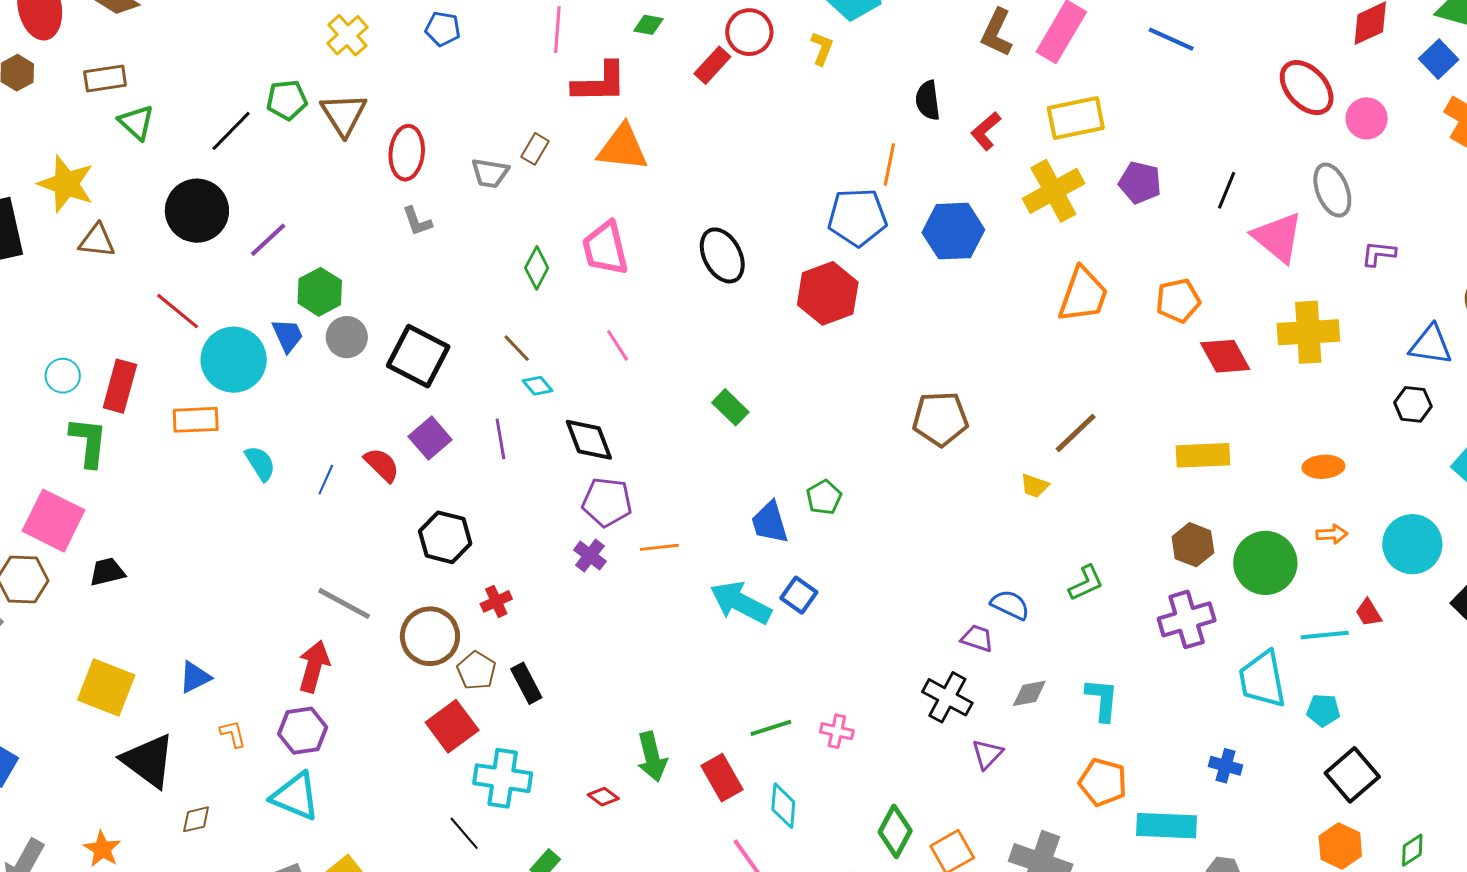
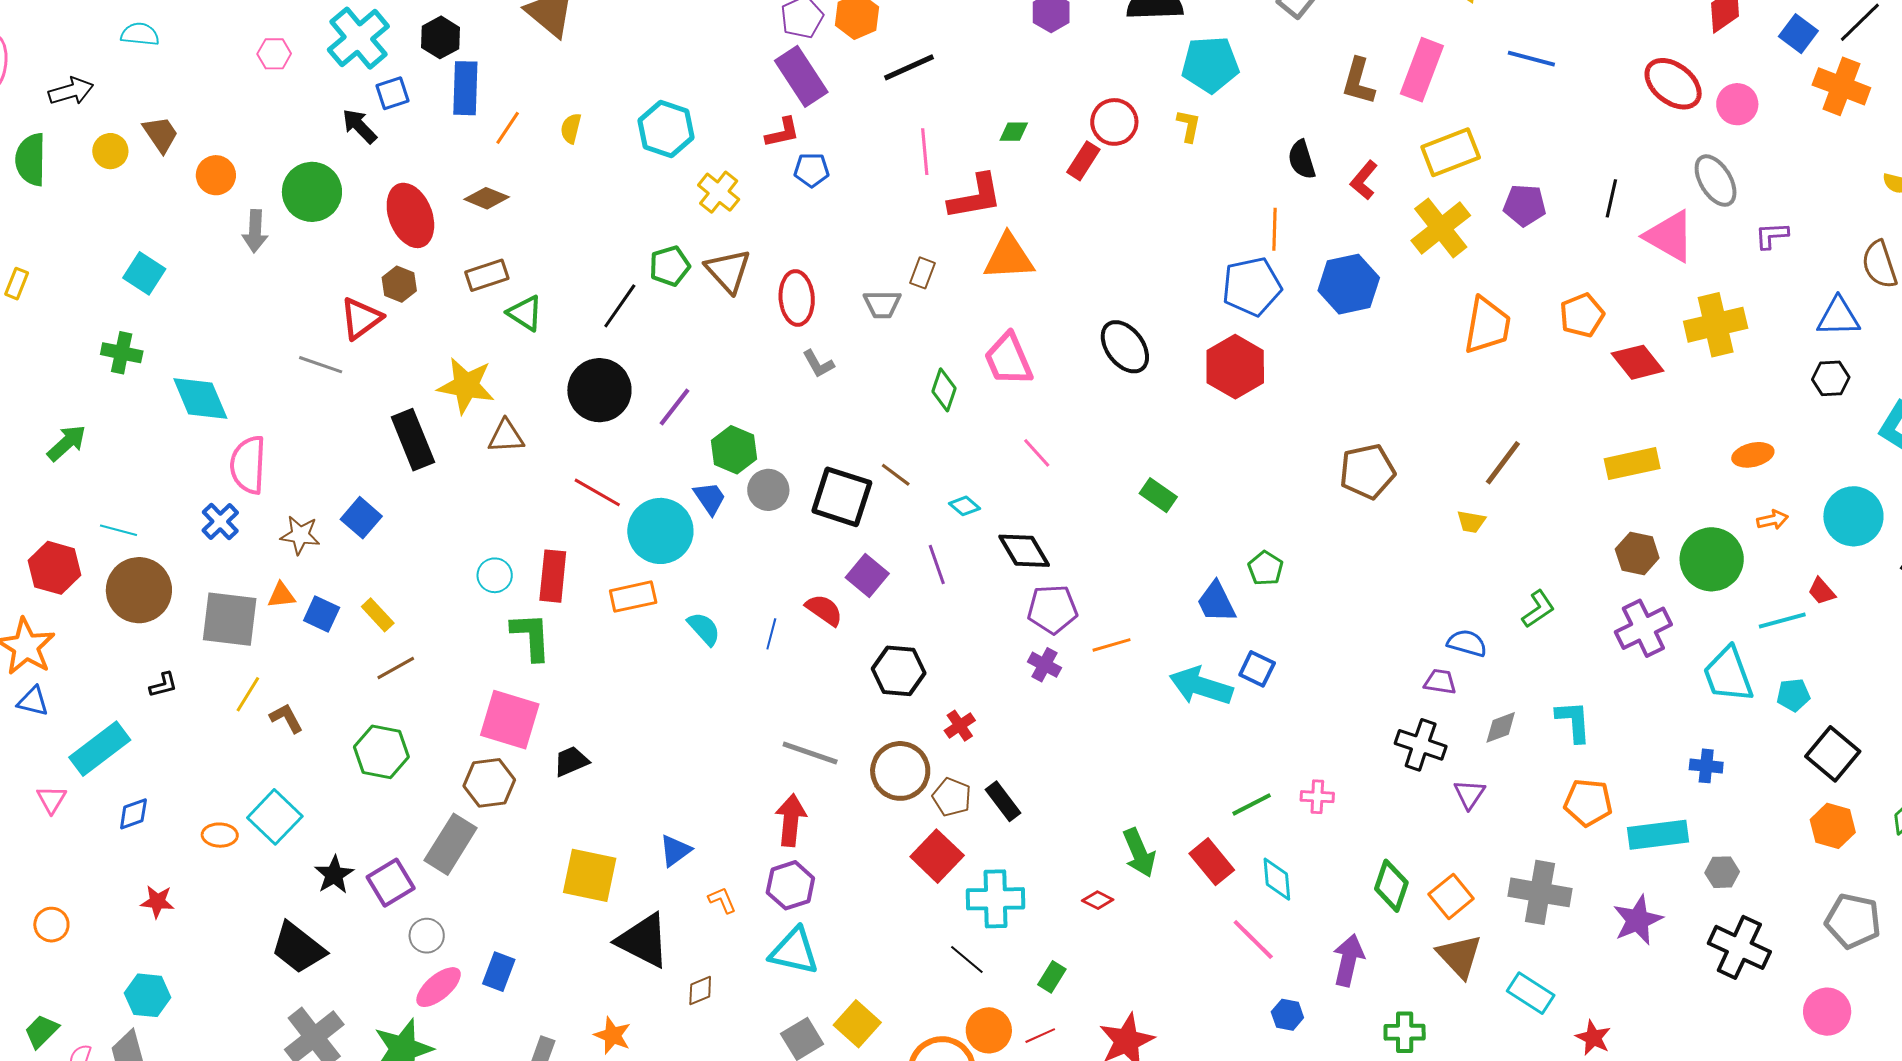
brown line: (517, 348) -> (896, 475), moved

